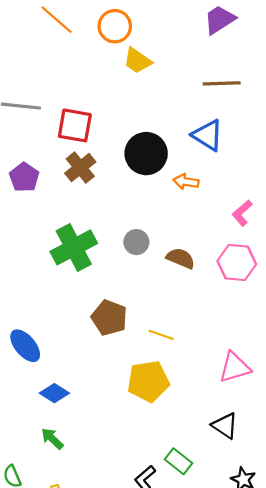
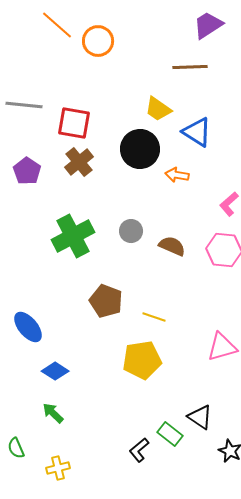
orange circle: (115, 26) -> (98, 41), moved
yellow trapezoid: (137, 61) -> (158, 109), moved
brown line: (222, 83) -> (190, 67), moved
black triangle: (225, 426) -> (200, 417), moved

